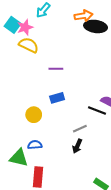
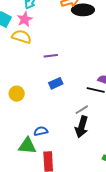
pink star: (25, 27) -> (25, 19), moved
yellow circle: (34, 115) -> (17, 94), moved
black arrow: (77, 146) -> (82, 127), size x1.5

